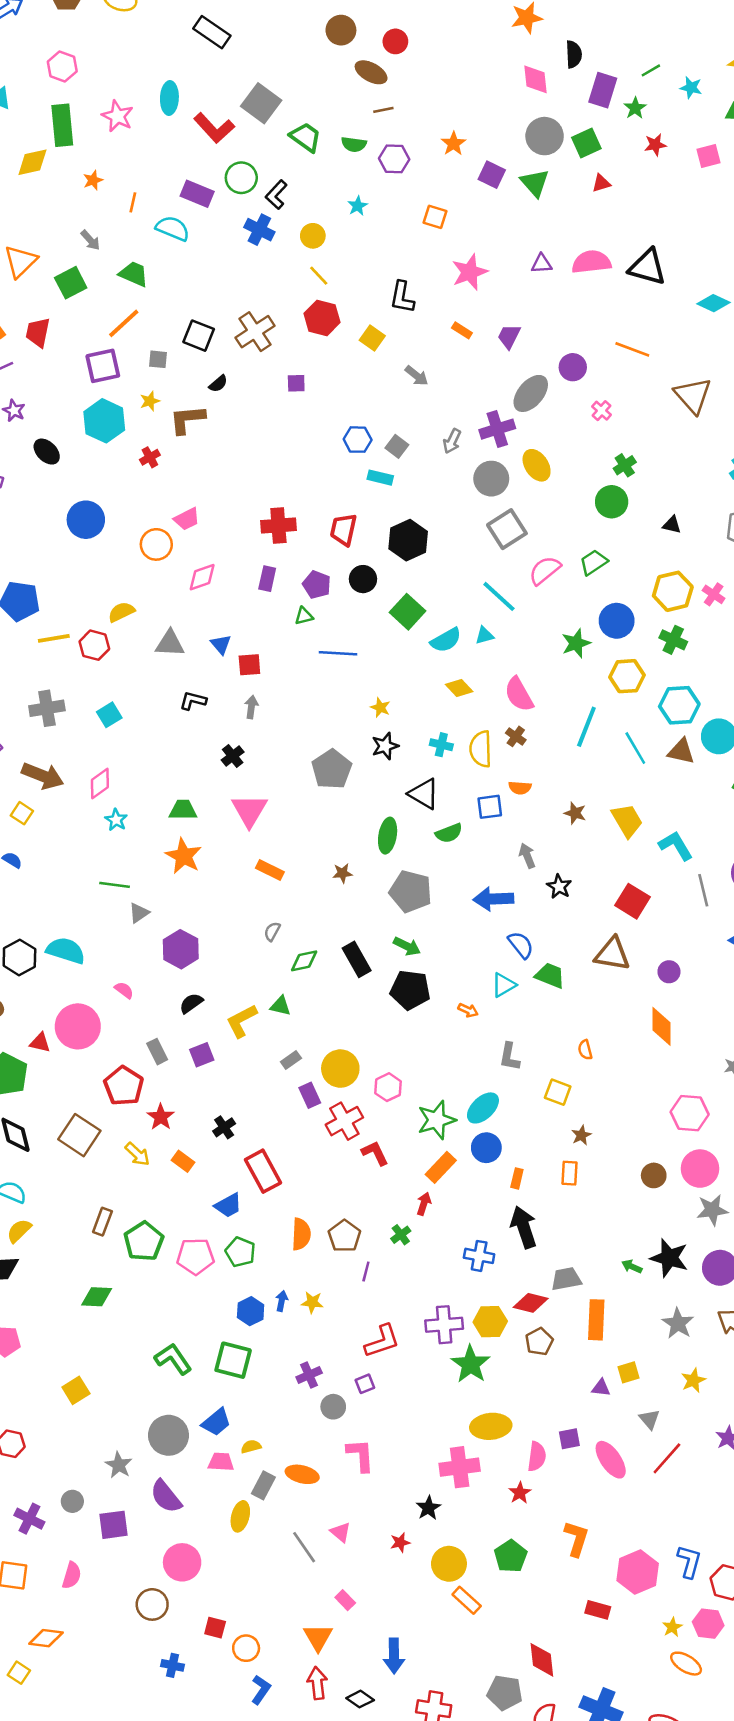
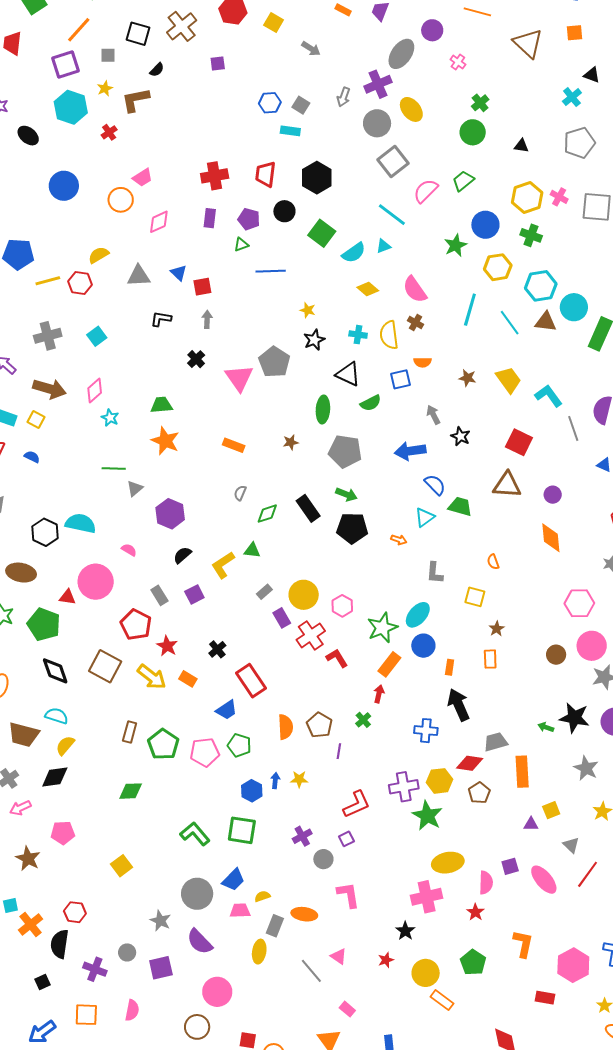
pink triangle: (249, 810) -> (239, 378), moved
yellow arrow: (137, 1154) -> (152, 677), size x1.4

